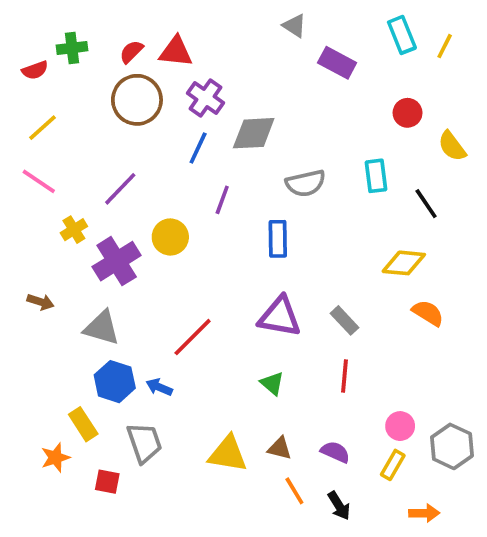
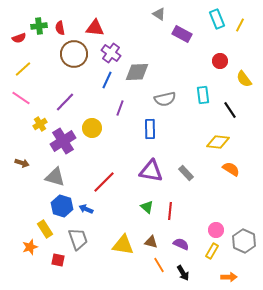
red semicircle: (131, 52) -> (60, 28), moved, turned -56
red line: (345, 376) -> (170, 211), moved

